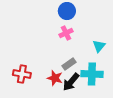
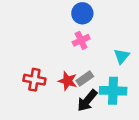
red cross: (22, 74) -> (34, 80), moved
red star: (55, 78) -> (68, 81), moved

